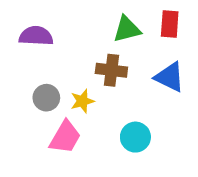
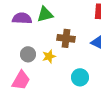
green triangle: (127, 29) -> (45, 14), moved
pink trapezoid: (65, 137) -> (21, 80), moved

